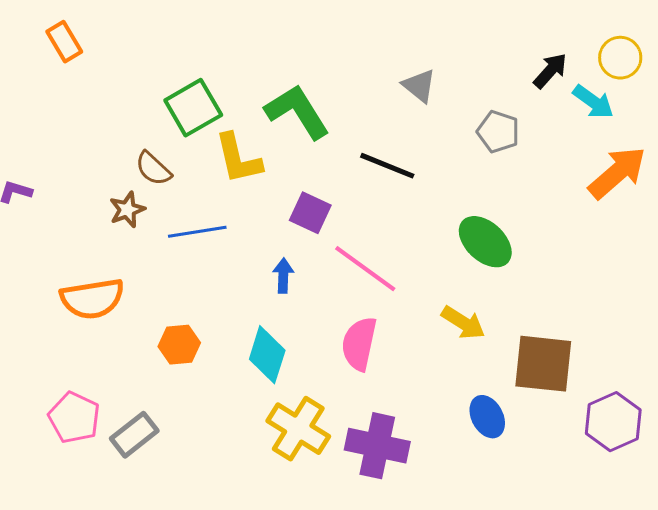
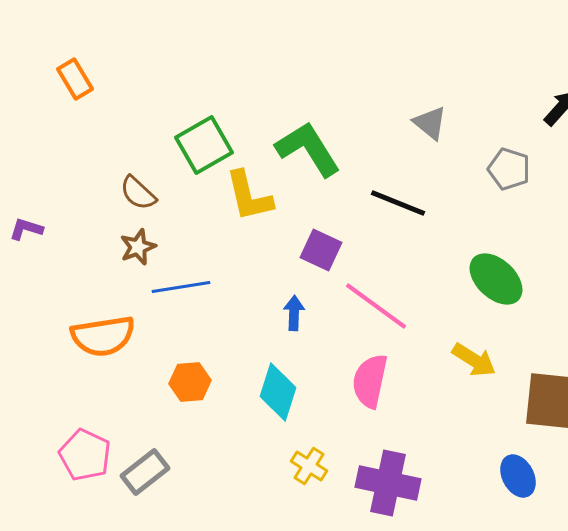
brown semicircle: (153, 169) -> (138, 193), moved
blue line: (197, 232) -> (181, 287), moved
blue ellipse: (487, 417) -> (518, 476), moved
yellow cross: (298, 429) -> (309, 466), size x0.6

